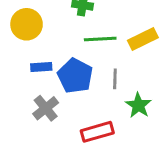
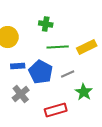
gray line: (115, 79) -> (68, 74), turned 64

